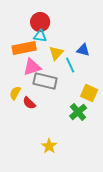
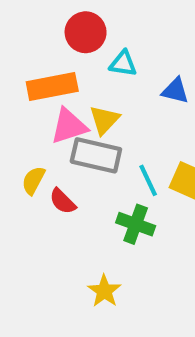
cyan triangle: (40, 36) -> (123, 64), moved
yellow triangle: (56, 53) -> (104, 120), moved
cyan line: (70, 65) -> (148, 180), moved
green cross: (78, 112) -> (136, 224), moved, turned -30

